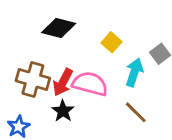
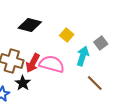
black star: (63, 111) -> (23, 83), moved
brown line: (136, 112) -> (95, 83), moved

